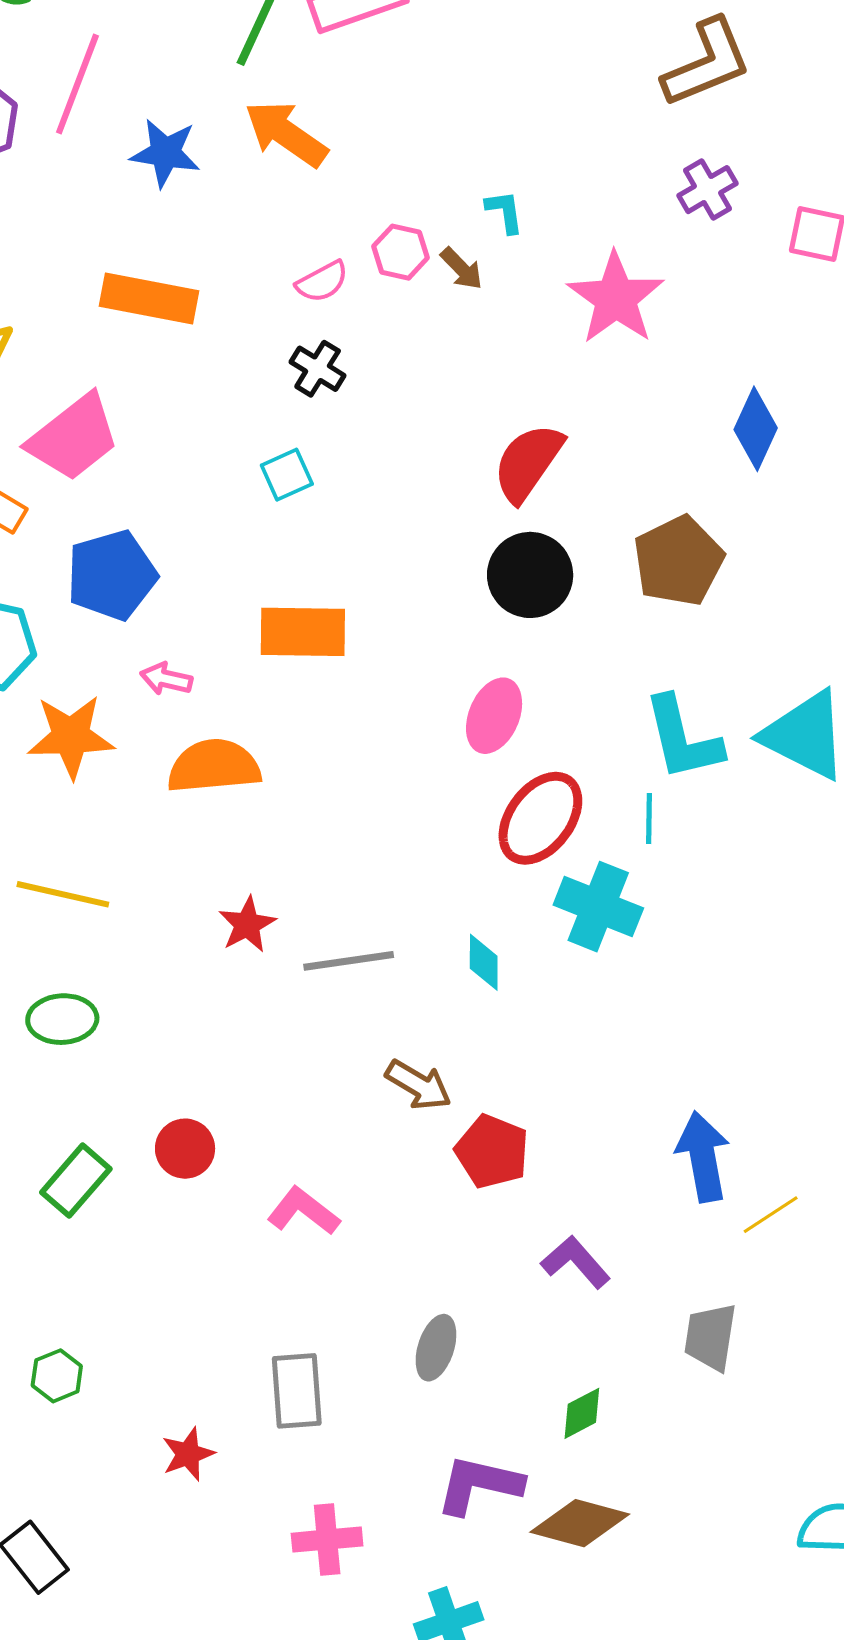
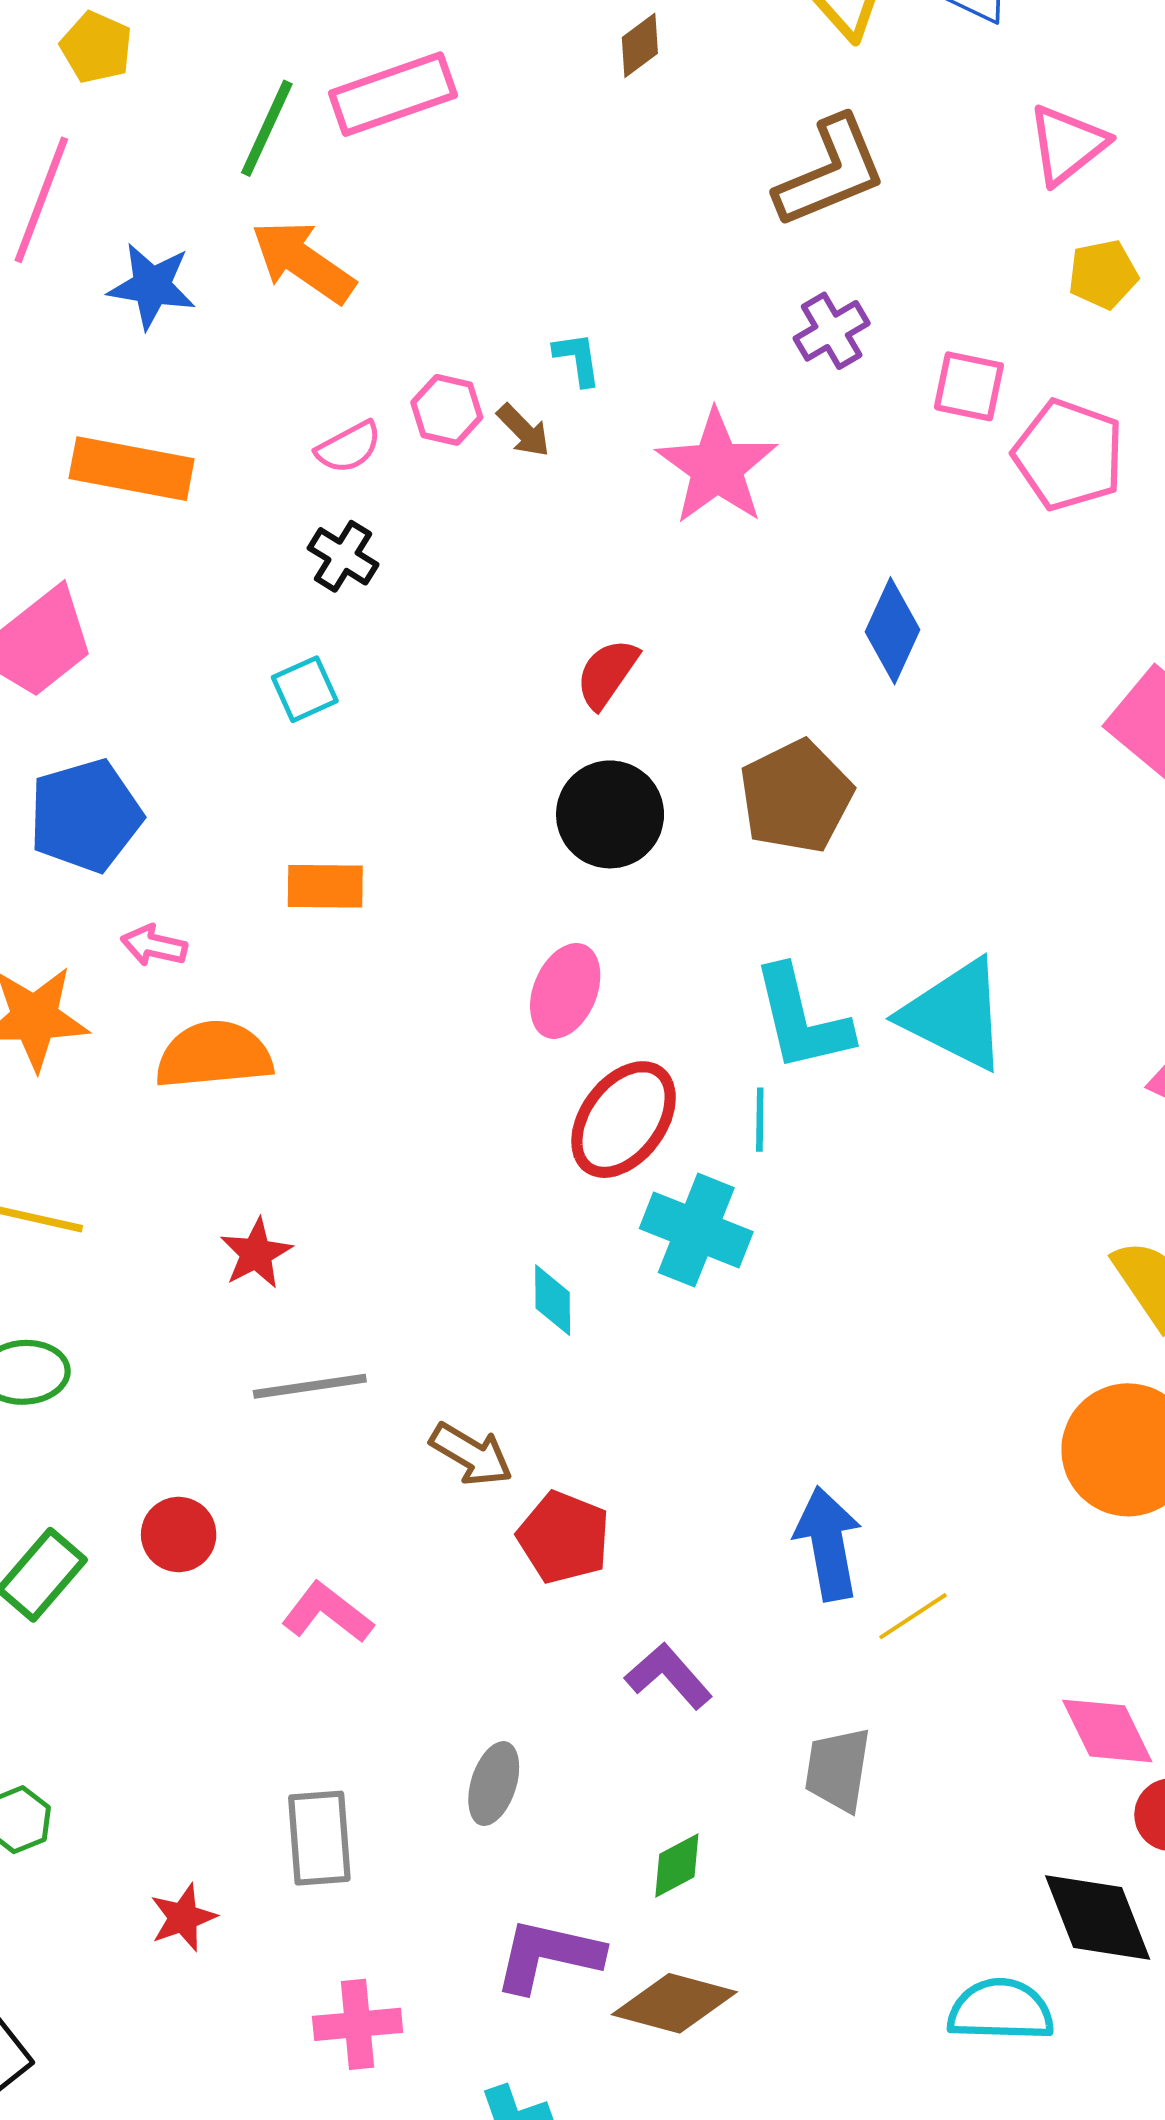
red semicircle: (528, 463) -> (607, 673), size x0.7
orange rectangle: (303, 632) -> (325, 886), size x0.7
gray line: (349, 961) -> (310, 1386), moved

